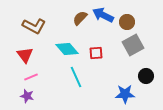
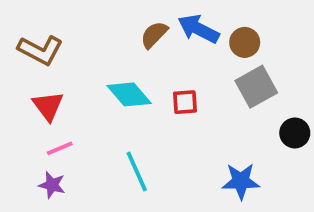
brown L-shape: (34, 26) -> (40, 50), moved
black circle: (146, 76) -> (295, 133), moved
cyan line: (76, 77) -> (137, 172), moved

